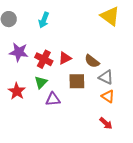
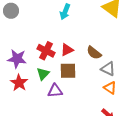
cyan arrow: (44, 20) -> (65, 12), moved
purple star: (19, 52) -> (17, 59), moved
brown square: (77, 81) -> (68, 71), moved

